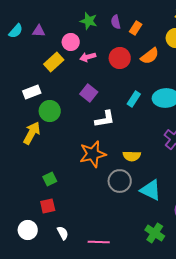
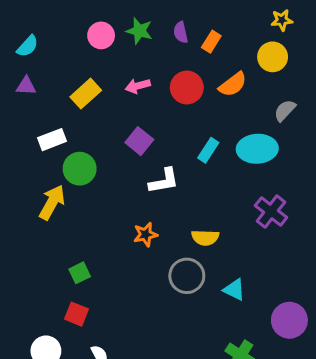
purple triangle: (39, 31) -> (26, 86), moved
pink circle: (71, 42) -> (101, 35), moved
orange star: (93, 154) -> (145, 234), size x0.6
cyan triangle: (151, 190) -> (234, 290), size x0.7
red square: (48, 206) -> (77, 314), turned 35

